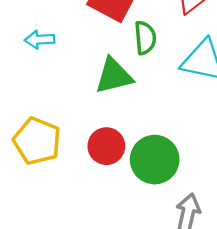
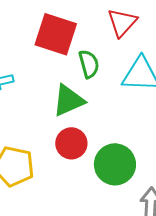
red circle: (106, 146) -> (71, 143), moved

